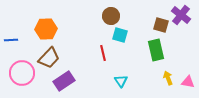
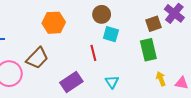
brown square: (161, 25) -> (154, 24), turned -35
orange hexagon: (46, 29) -> (54, 23), moved
purple rectangle: (64, 81) -> (71, 82), moved

